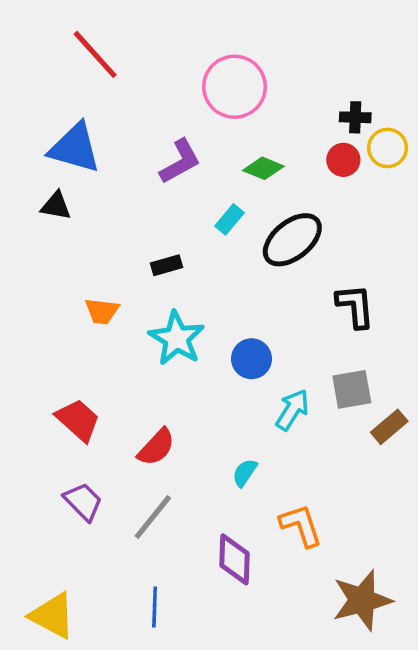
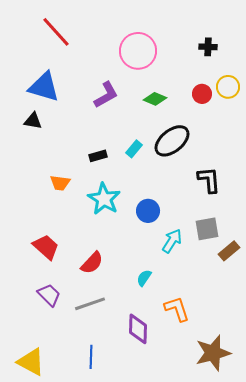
black cross: (355, 117) -> (208, 47), moved
cyan rectangle: (229, 219) -> (134, 149), moved
gray line: (153, 517) -> (90, 304), turned 32

